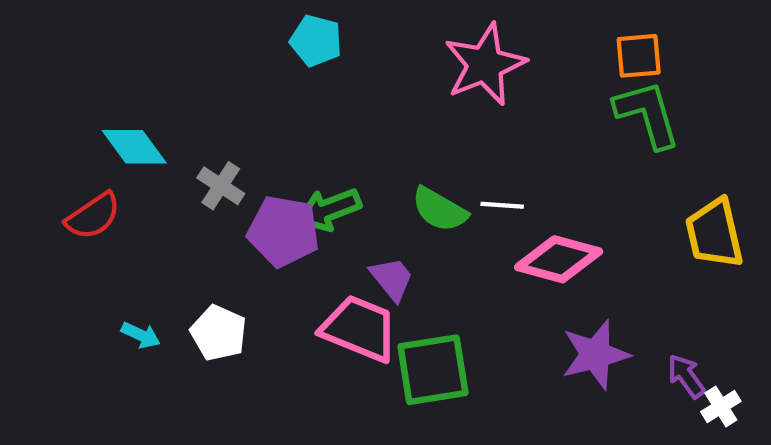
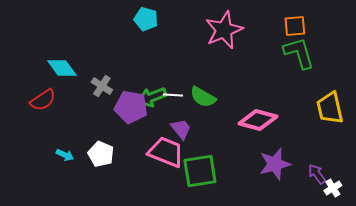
white line: (502, 205) -> (173, 95), moved

